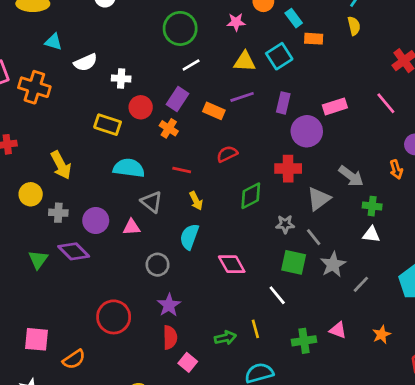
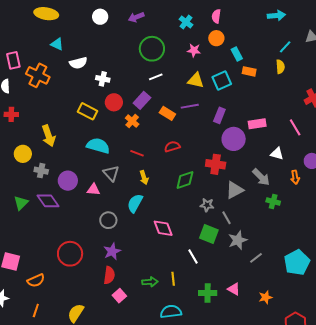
white triangle: (371, 234) -> (277, 154), moved

